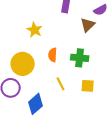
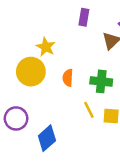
yellow circle: (23, 64) -> (31, 72), moved
yellow line: (61, 84) -> (89, 110), moved

